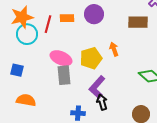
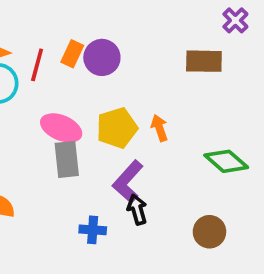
purple circle: (94, 14) -> (102, 57), moved
orange rectangle: (67, 18) -> (72, 54), turned -64
orange arrow: (114, 49) -> (159, 128), moved

